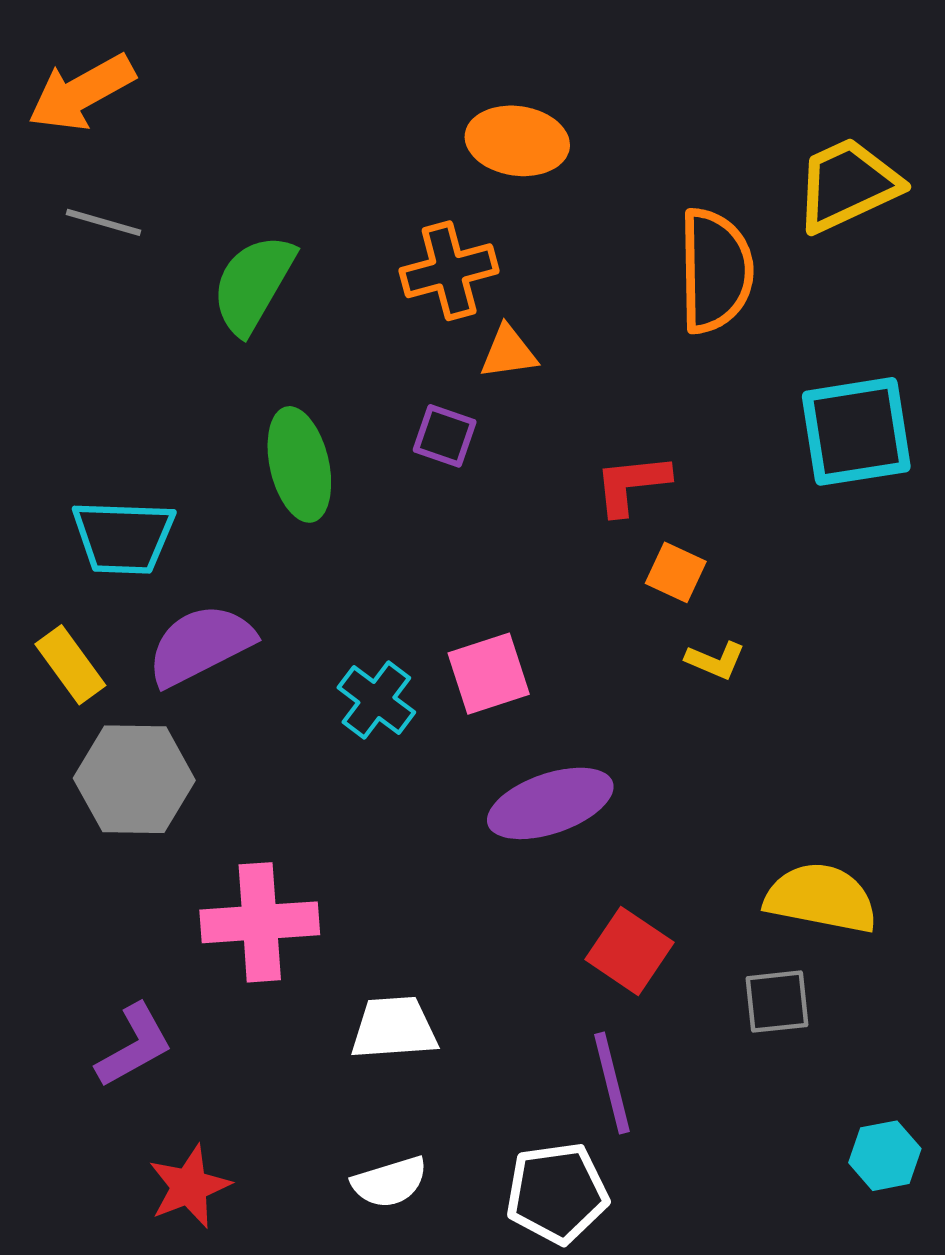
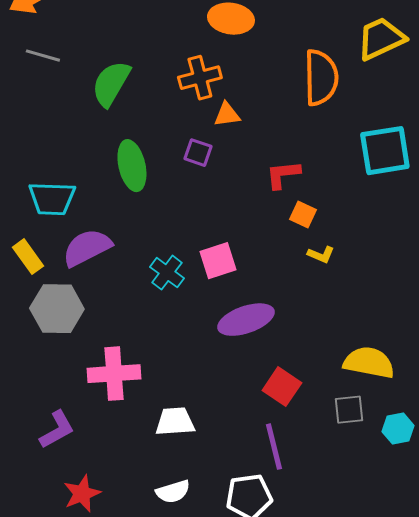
cyan hexagon: (885, 1156) -> (398, 429), moved

